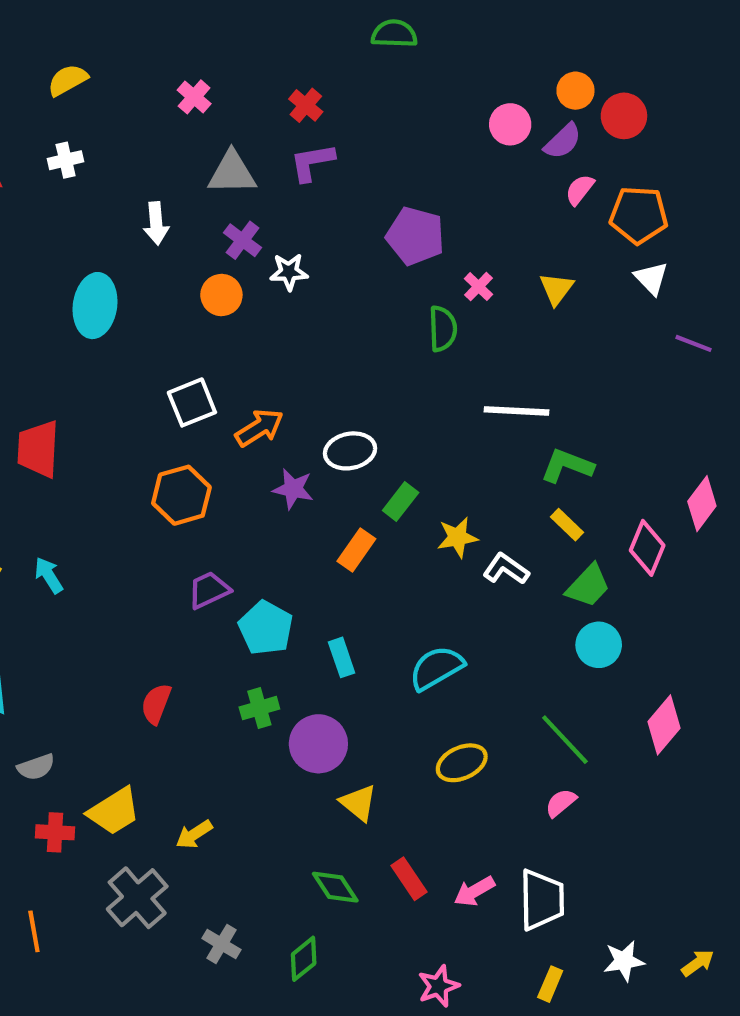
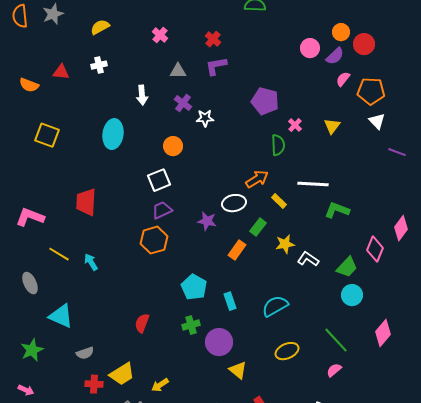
gray triangle: (232, 173) -> (178, 71), size x0.7
orange circle: (221, 295) -> (173, 146), moved
orange arrow: (259, 428) -> (257, 179), moved
orange hexagon: (181, 495) -> (154, 240), moved
yellow rectangle: (567, 525) -> (279, 201), moved
purple trapezoid: (209, 590) -> (162, 210), moved

